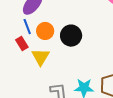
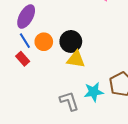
yellow triangle: (41, 57) -> (76, 59), moved, turned -42

